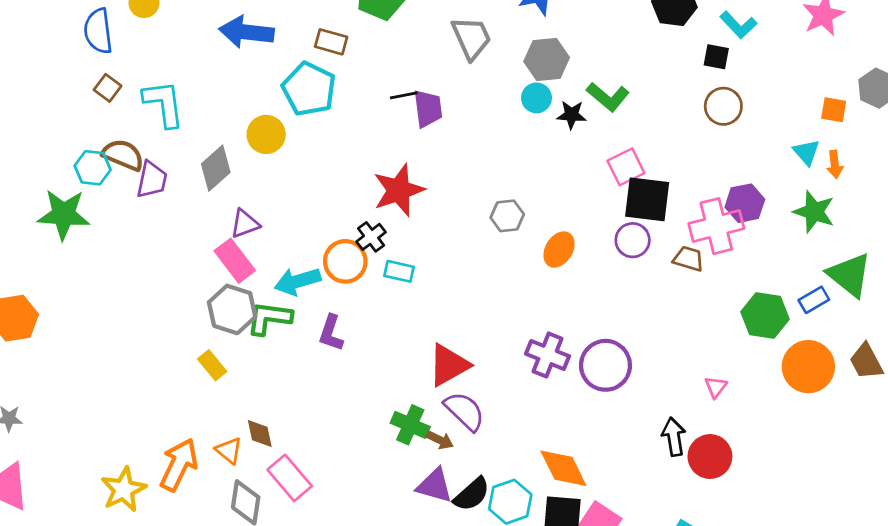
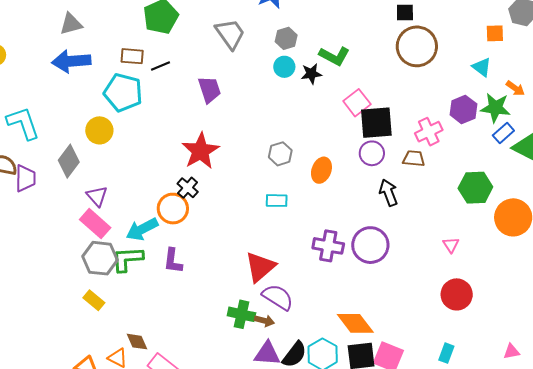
gray hexagon: (547, 60) -> (286, 38), size x0.7
black line: (404, 95) -> (160, 66), moved
brown circle: (723, 106) -> (417, 46), size x1.5
orange arrow: (835, 164) -> (515, 88), moved, turned -36
purple hexagon: (745, 203) -> (463, 109), moved
purple triangle: (245, 224) -> (97, 196), turned -40
pink cross: (716, 226) -> (429, 132), size x0.7
cyan rectangle: (399, 271) -> (277, 201), moved
blue rectangle: (814, 300) -> (503, 133), moved
black arrow: (674, 437) -> (388, 193), moved

